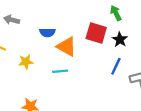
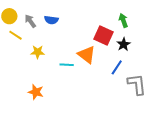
gray arrow: (12, 20) -> (30, 21), moved, turned 32
blue semicircle: (47, 32) -> (51, 20), moved
orange triangle: (67, 47) -> (87, 55), moved

